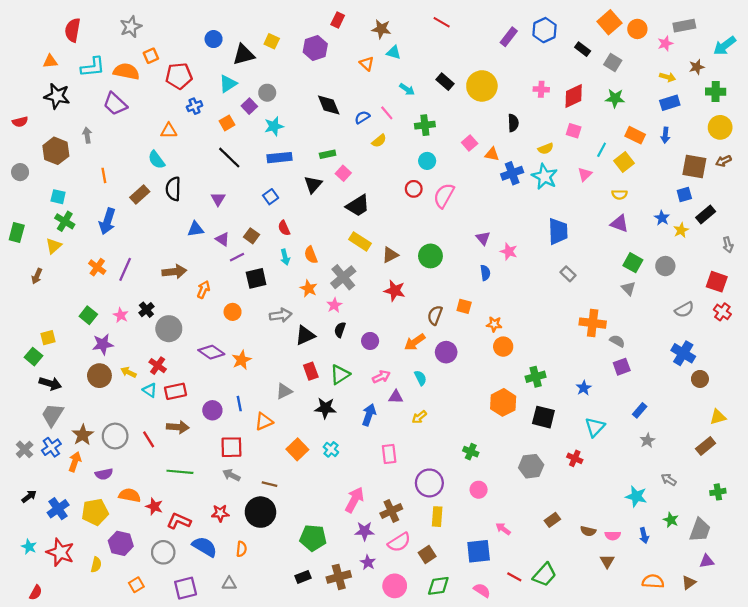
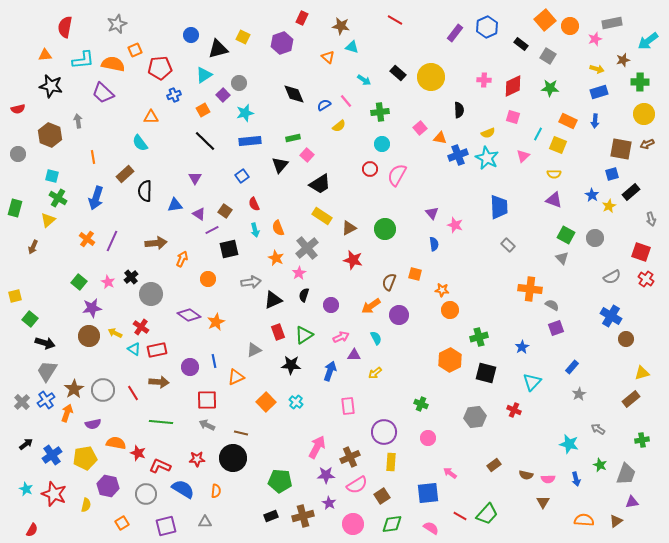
yellow square: (624, 162) -> (558, 145), turned -30
black semicircle: (173, 189) -> (145, 191), moved
yellow square: (48, 338) -> (15, 296), moved

